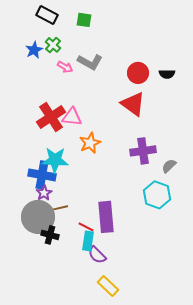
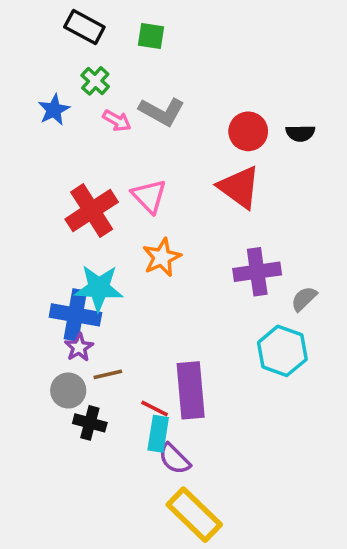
blue star: (34, 50) -> (54, 110), moved
pink triangle: (72, 117) -> (149, 196), moved, turned 40
gray circle: (38, 217) -> (68, 390), size x0.6
yellow rectangle: (108, 286) -> (194, 515), size x1.4

